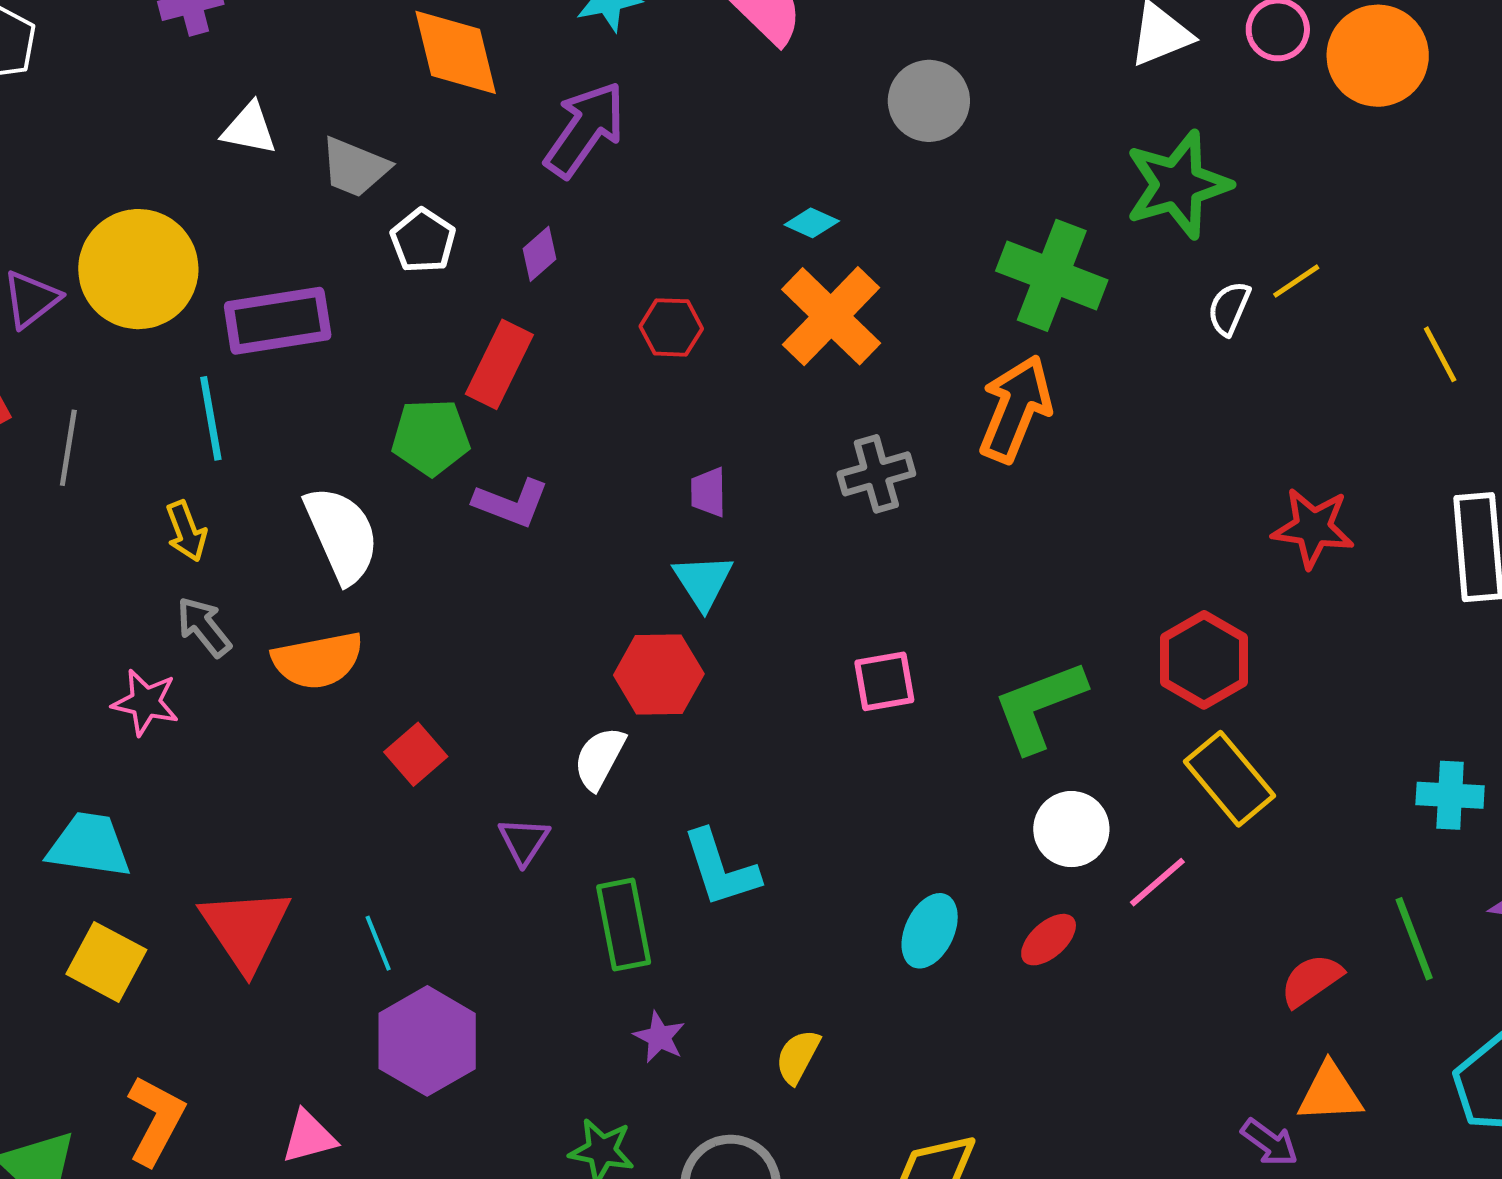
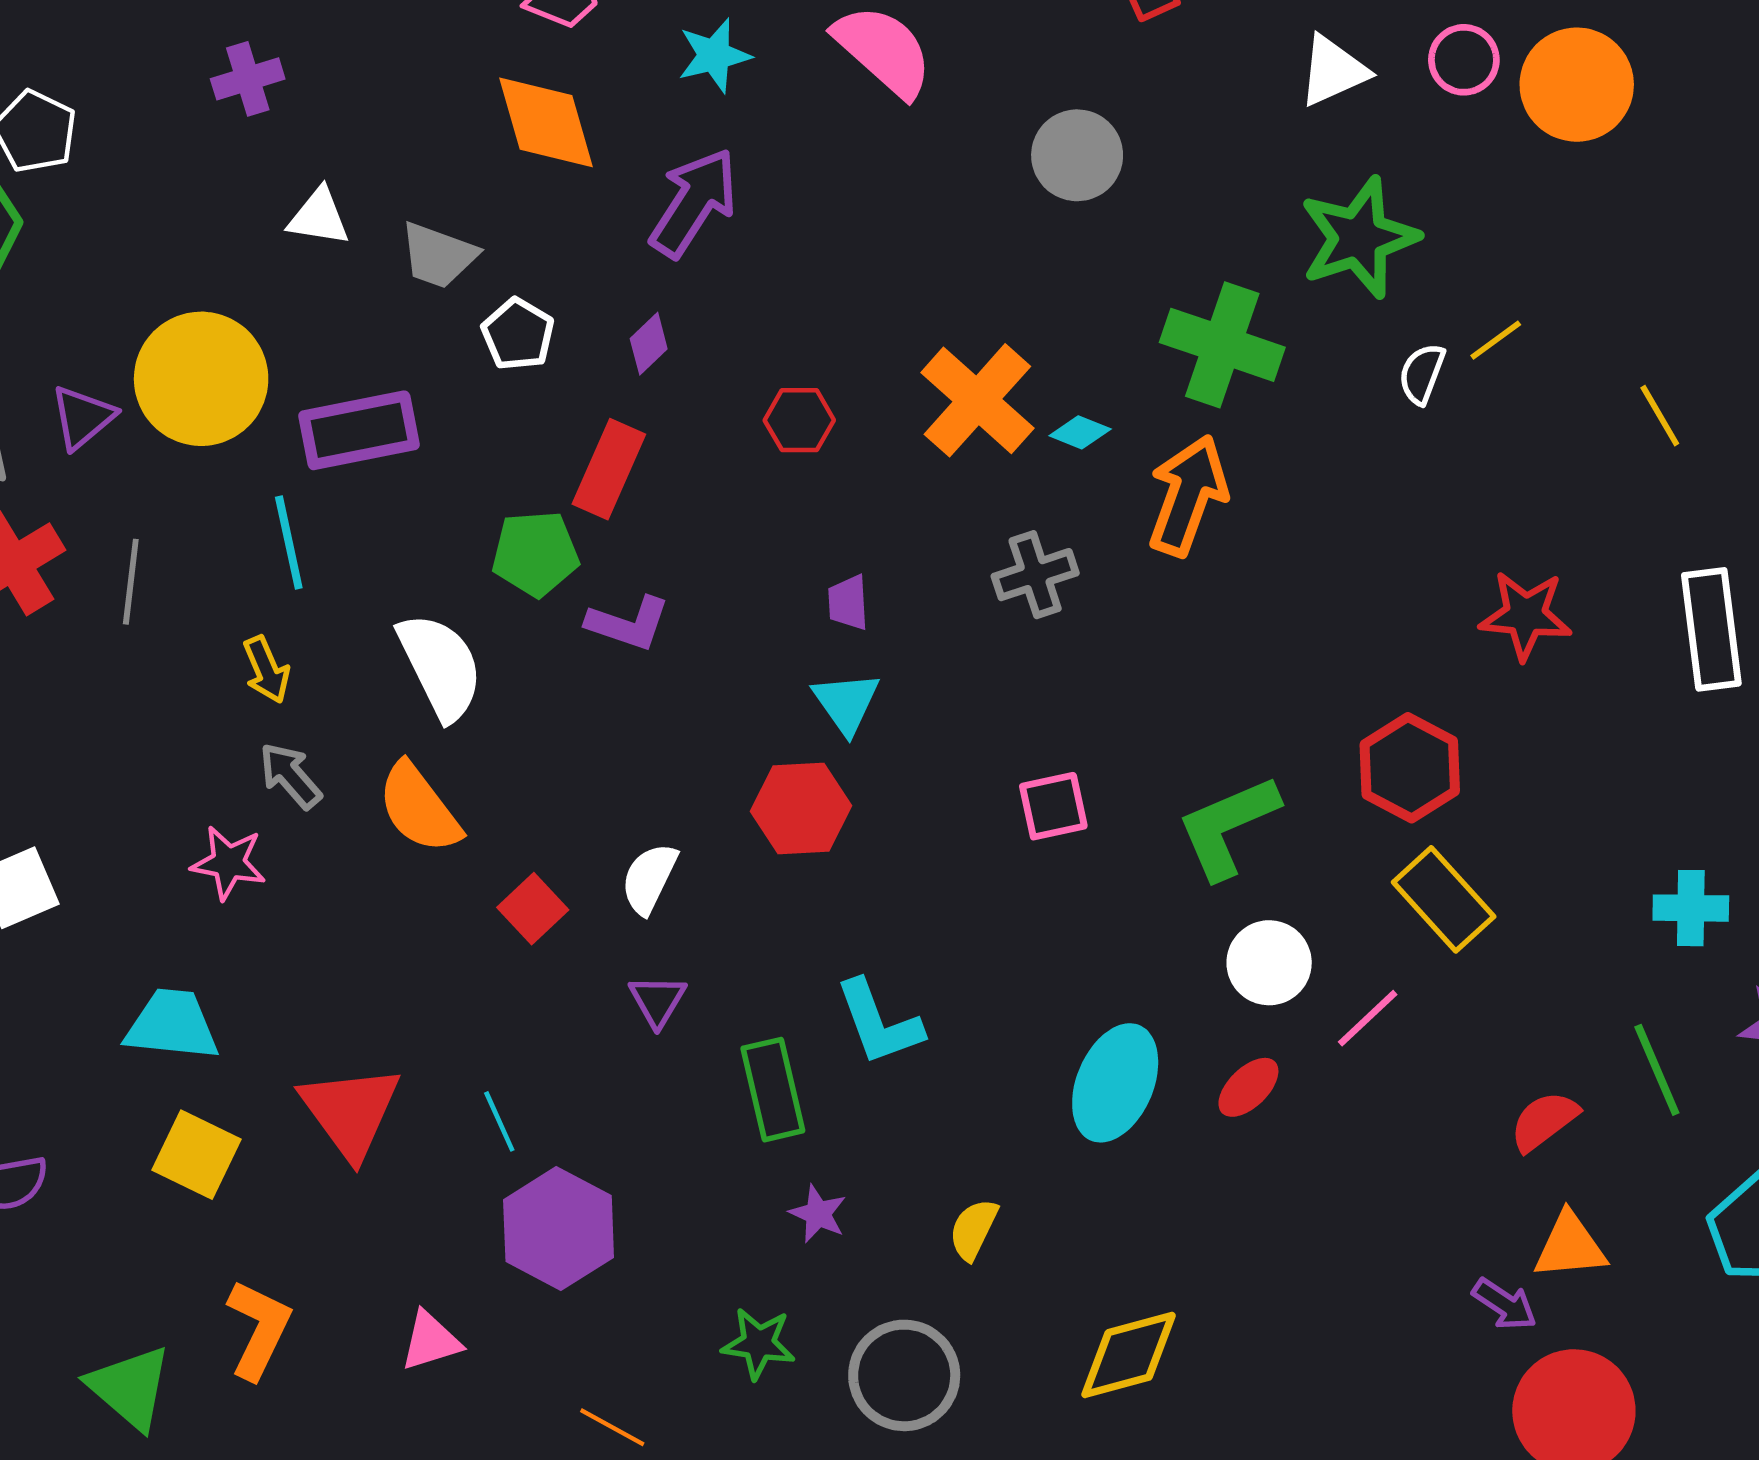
cyan diamond: (812, 223) -> (1080, 432), moved
orange semicircle: (318, 660) -> (419, 808), turned 66
white semicircle: (599, 758) -> (649, 878), moved
cyan ellipse: (930, 931) -> (1115, 1083), size x1.4

